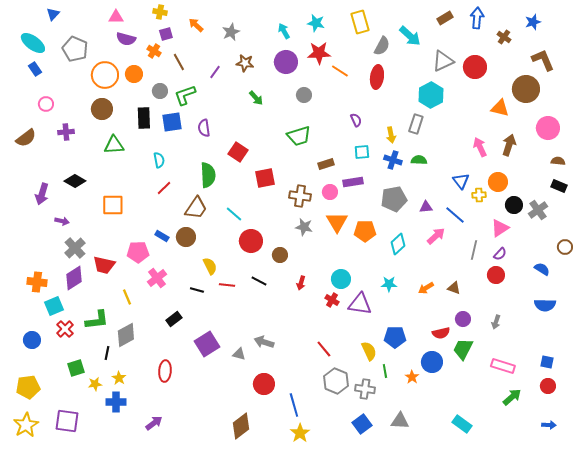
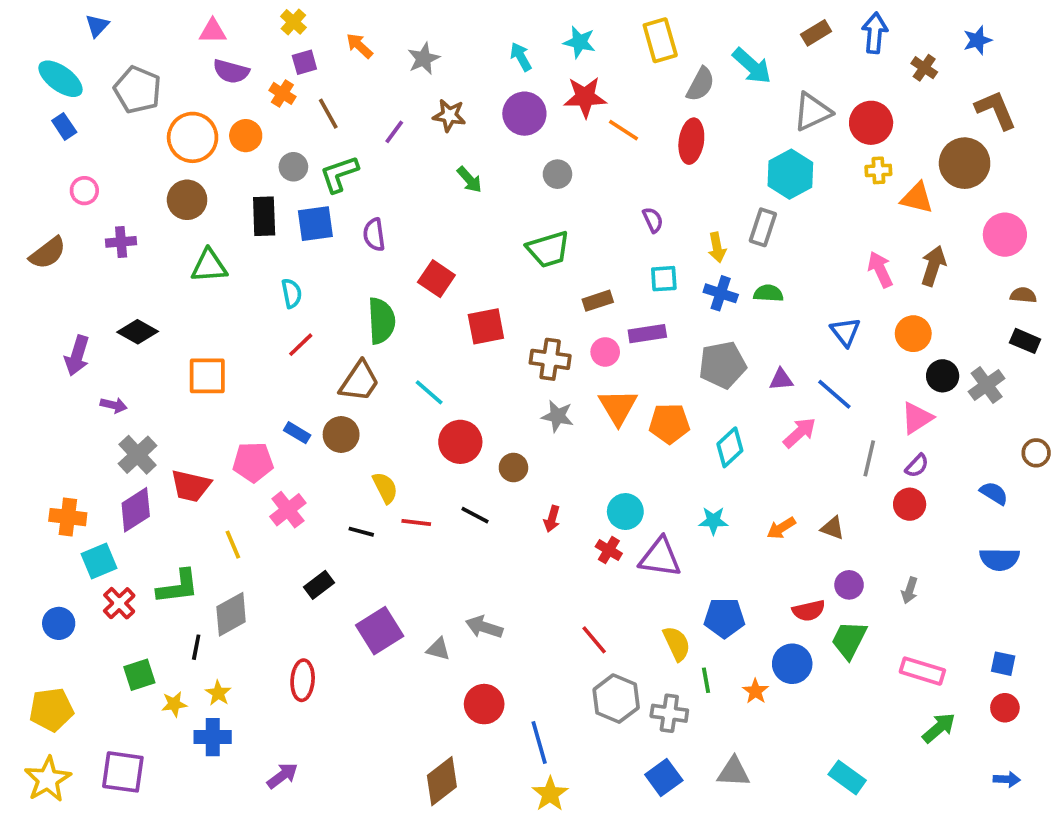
yellow cross: (160, 12) -> (293, 22), turned 32
yellow cross: (479, 195) -> (878, 170), moved

